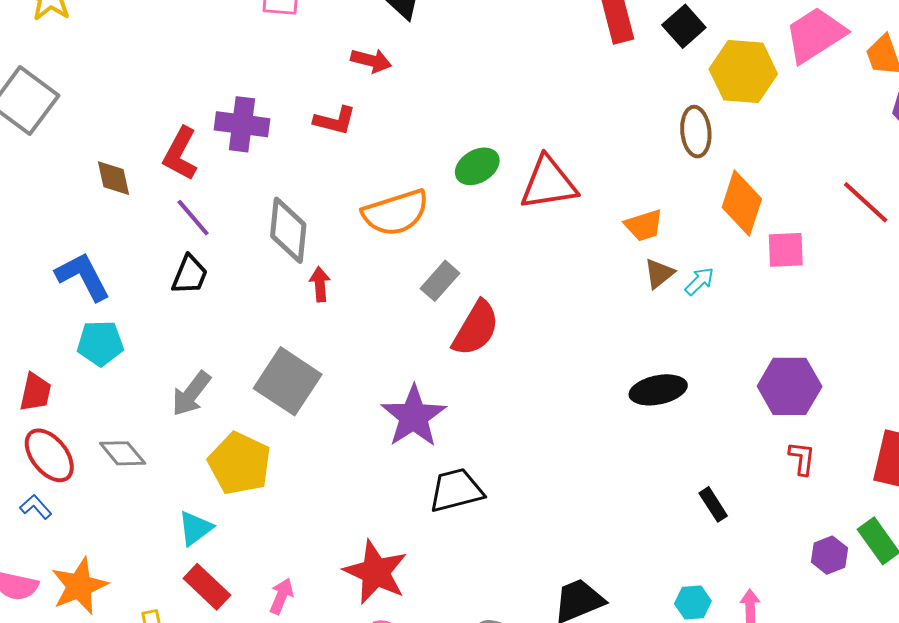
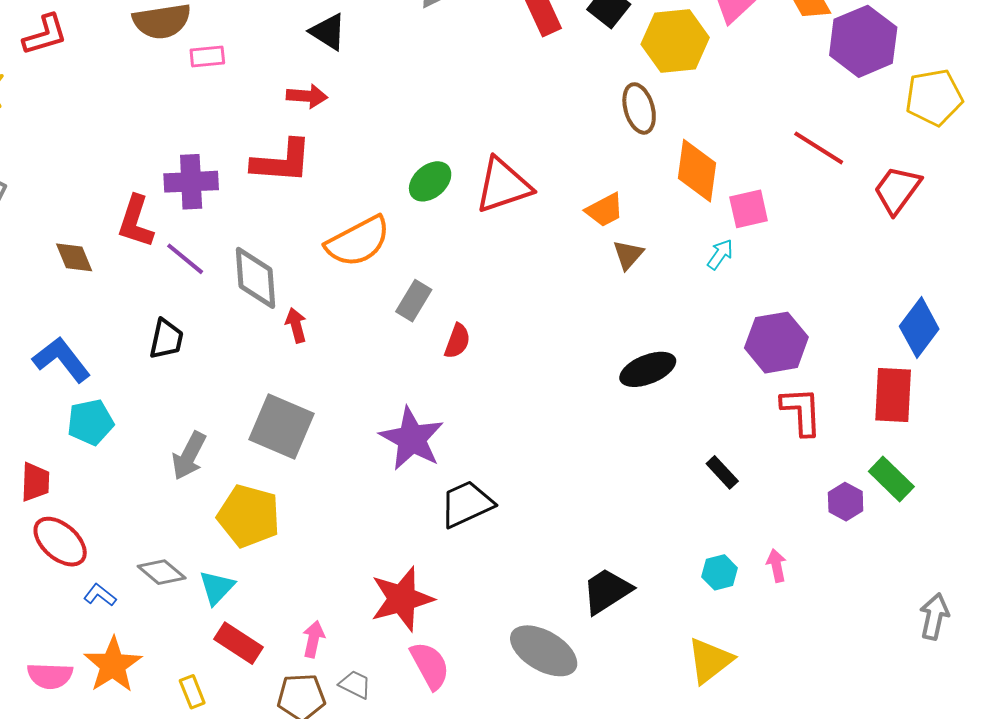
red L-shape: (335, 120) -> (282, 161), size x1.5
purple line: (193, 218) -> (185, 259), moved
cyan arrow: (699, 281) -> (720, 254), moved
red semicircle: (476, 328) -> (457, 341), size x0.6
gray diamond: (123, 453) -> (162, 572), moved
red L-shape: (802, 458) -> (801, 411), size x1.5
blue L-shape: (36, 507) -> (100, 595), moved
red star: (376, 572) -> (402, 599), turned -30

